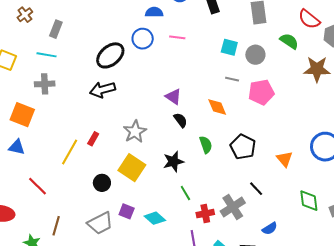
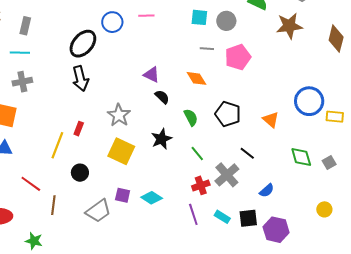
black arrow: (102, 90) -> (80, 79), turned -80
black circle: (102, 183) -> (80, 173), moved
green line: (185, 193) -> (197, 153), moved
brown line: (56, 226) -> (53, 205), moved

